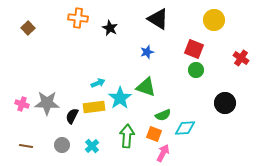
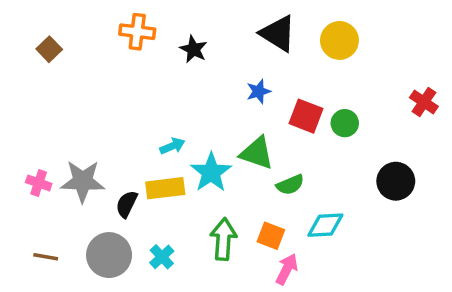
yellow circle: (214, 20) -> (339, 40), moved
red square: (194, 49) -> (306, 116), moved
green semicircle: (163, 115) -> (290, 185), moved
gray circle: (62, 145) -> (109, 255), size x1.6

